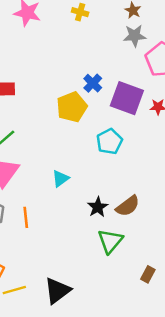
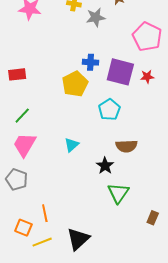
gray star: (135, 36) -> (96, 17), moved
blue cross: (93, 83) -> (91, 62), turned -35
brown semicircle: (128, 206) -> (126, 146), moved, turned 40
orange line: (26, 217) -> (45, 213), moved

